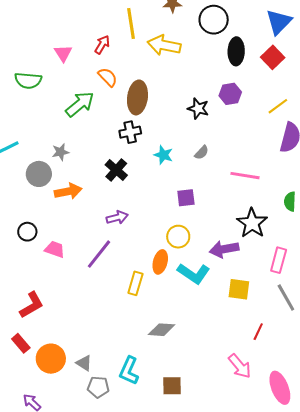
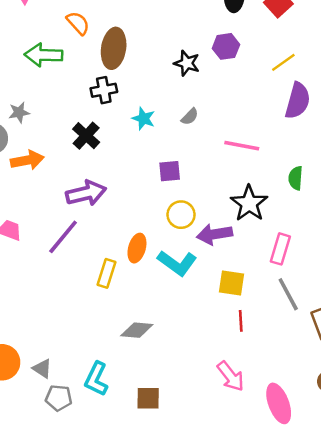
green arrow: (80, 104) -> (44, 55), turned -140
purple arrow: (117, 217) -> (86, 193), size x1.5
yellow circle: (178, 237) -> (181, 215), moved
red line: (258, 332) -> (241, 321), moved, turned -30

